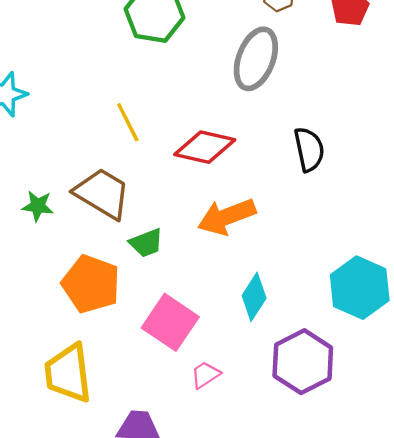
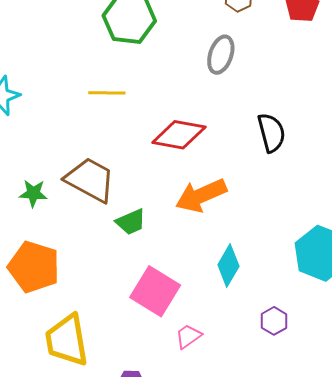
gray ellipse: (256, 59) -> (221, 55), size x0.7
yellow line: (128, 122) -> (107, 93), moved, turned -60
orange pentagon: (91, 284) -> (34, 267), moved
purple hexagon: (303, 362) -> (274, 321), size x0.5

